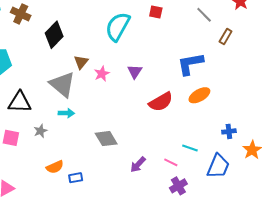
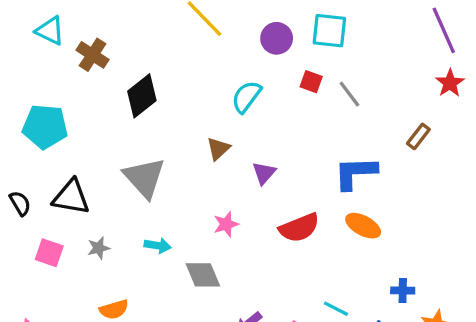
gray line: (204, 15) -> (349, 94), moved
cyan semicircle: (118, 27) -> (246, 97), size x0.7
brown triangle: (81, 62) -> (218, 149), moved
pink star: (102, 74) -> (226, 224), moved
orange ellipse: (199, 95) -> (363, 226), turned 50
cyan arrow: (66, 113) -> (158, 246), moved

